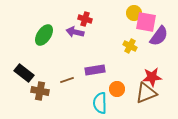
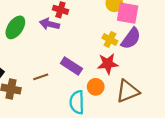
purple semicircle: (159, 36) -> (131, 38), moved
purple rectangle: (95, 70) -> (71, 66), turned 42
red star: (152, 77) -> (108, 64), moved

